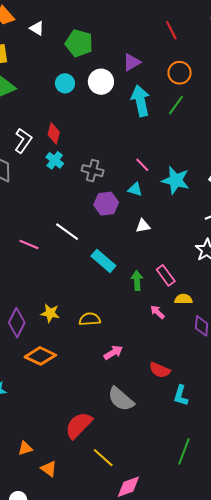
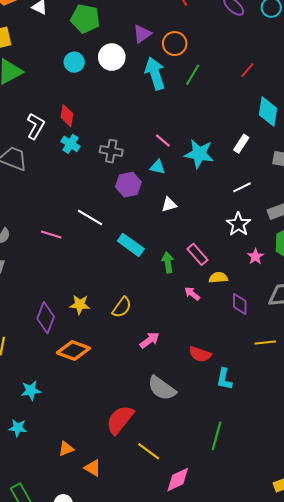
orange circle: (180, 73) -> (175, 44), moved
yellow semicircle: (90, 319) -> (122, 307), turned 135
green line: (184, 451) -> (217, 436), moved

